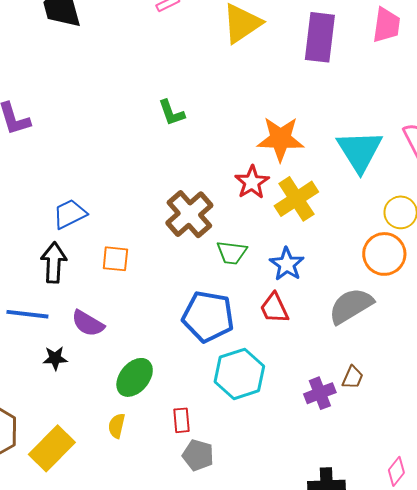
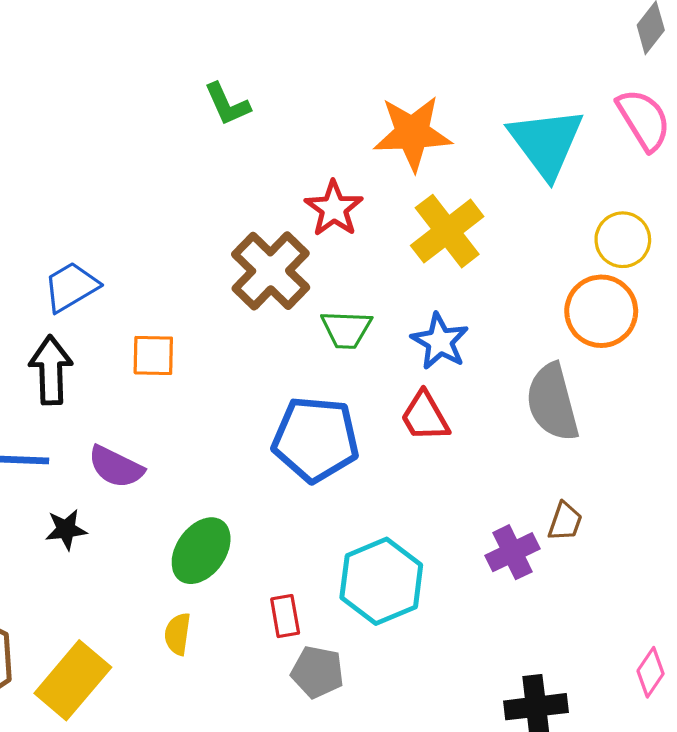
red star: (252, 182) -> (334, 209), moved
gray semicircle: (351, 306) -> (552, 402), turned -69
cyan hexagon: (239, 374) -> (381, 581), moved

